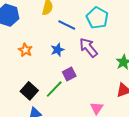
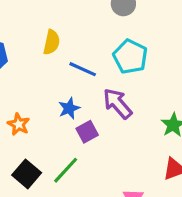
orange star: (25, 50) -> (19, 124), moved
purple square: (69, 74) -> (87, 132), moved

